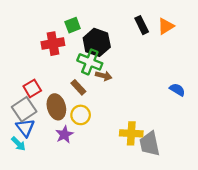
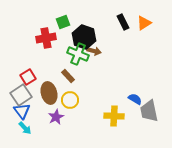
brown arrow: (104, 76) -> (94, 51), moved
blue semicircle: (177, 90) -> (135, 99), moved
cyan arrow: (18, 144) -> (25, 128), moved
gray trapezoid: (150, 144) -> (149, 111), moved

